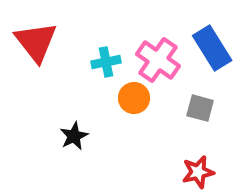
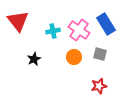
orange circle: (134, 98) -> (74, 57), moved
black star: (74, 136) -> (34, 59), moved

